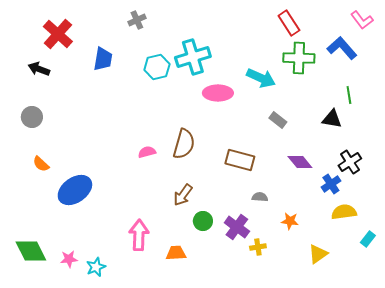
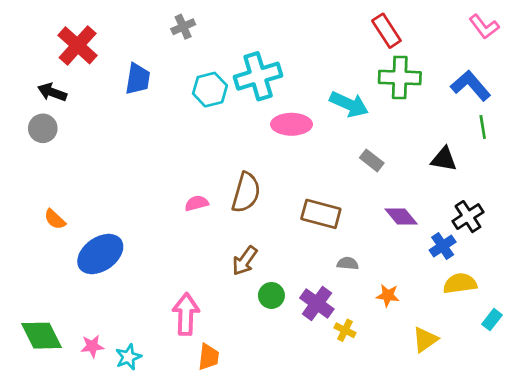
blue L-shape: (342, 48) -> (471, 86), moved
green line: (349, 95) -> (483, 127), moved
gray circle: (32, 117) -> (43, 128), moved
yellow cross: (258, 247) -> (345, 330), turned 35
orange trapezoid: (176, 253) -> (209, 357), moved, turned 100

